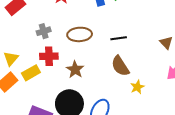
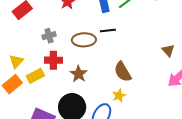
black line: (119, 38) -> (108, 30), moved
yellow star: (137, 87) -> (119, 96), moved

